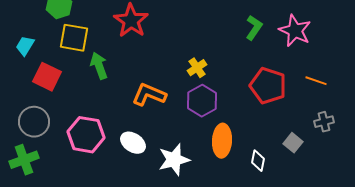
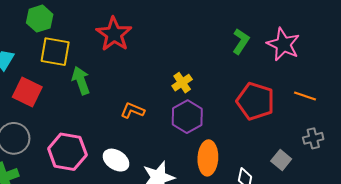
orange L-shape: (149, 95) -> (133, 110), size x0.7

